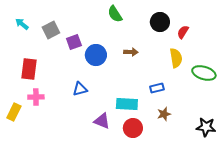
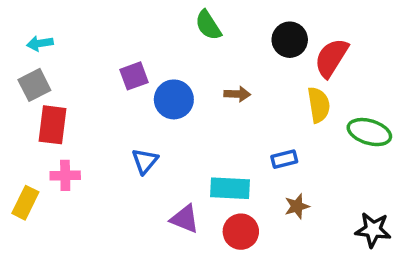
cyan arrow: (22, 24) -> (40, 43), turned -48
gray square: (51, 30) -> (34, 85), moved
red semicircle: (183, 32) -> (331, 58), size x1.6
blue triangle: (80, 89) -> (145, 161), turned -35

